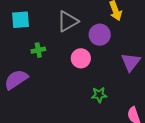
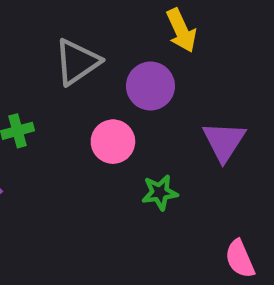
green star: (99, 95) -> (160, 192), moved

